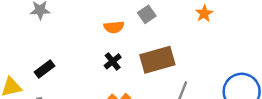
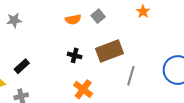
orange semicircle: (114, 27) -> (73, 19), moved
black cross: (113, 61) -> (75, 55), turned -32

